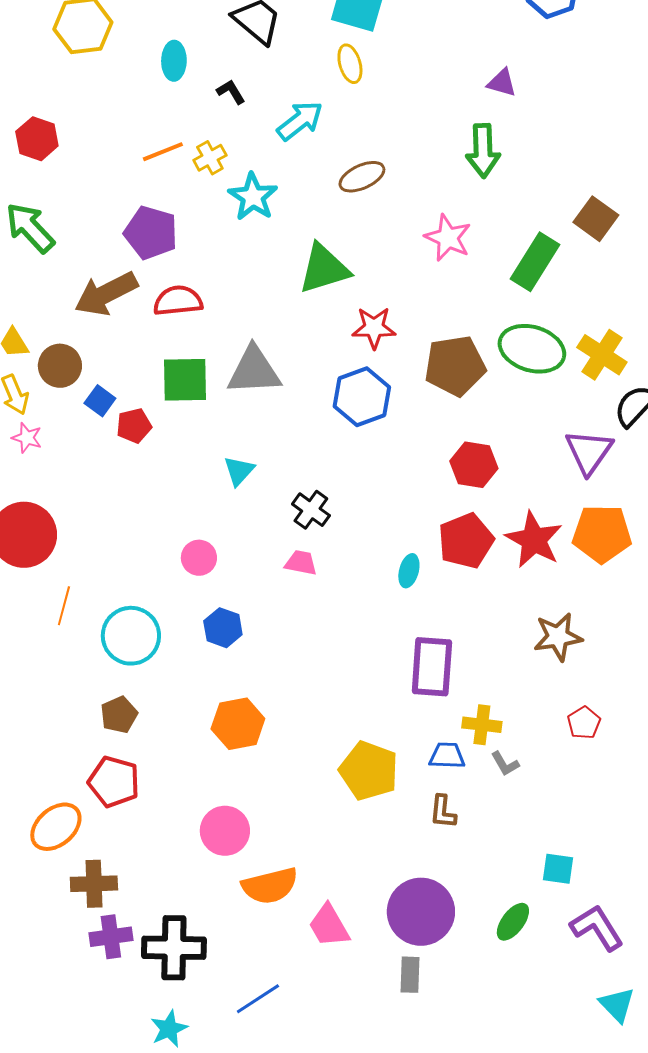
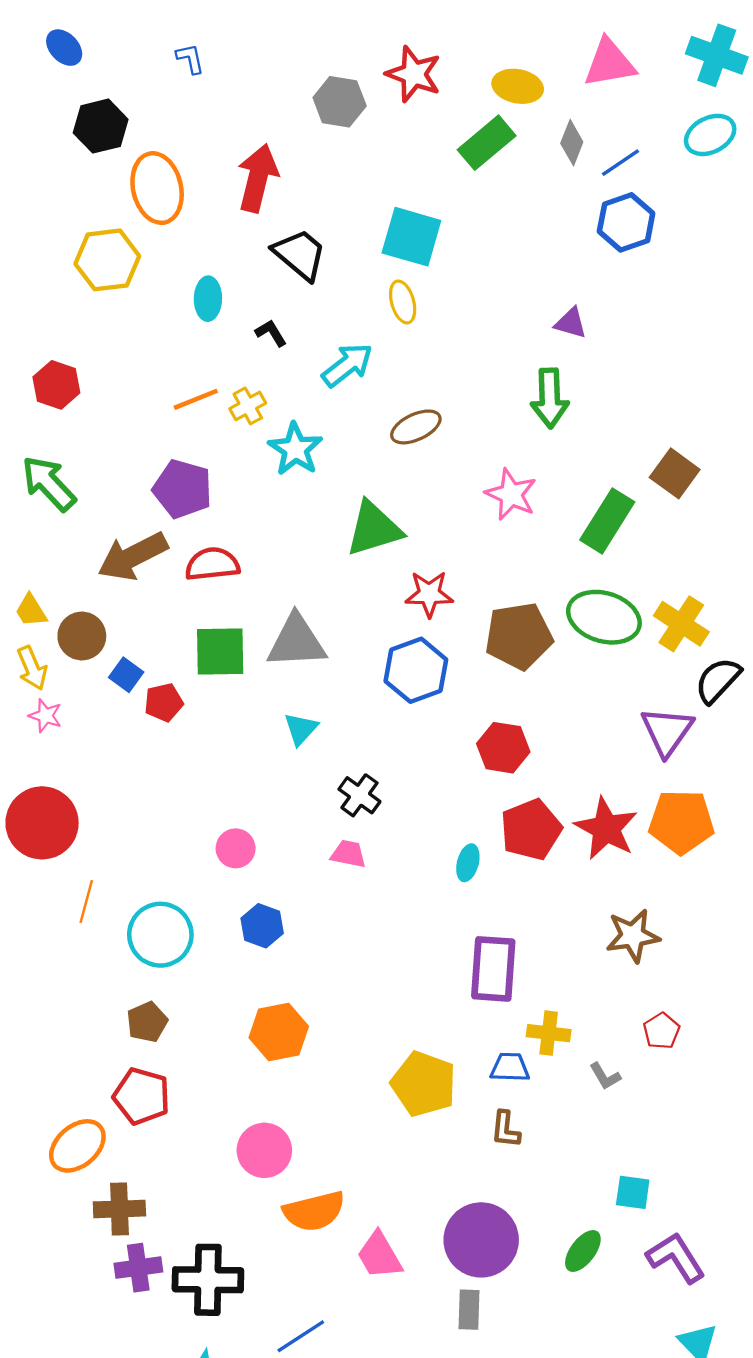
red hexagon: (474, 465) -> (503, 748), moved
cyan triangle: (239, 471) -> (301, 729), moved
gray L-shape: (505, 764) -> (605, 1076), moved

